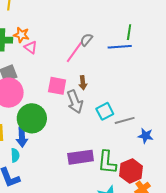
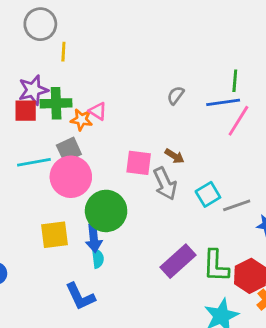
orange star: (21, 35) -> (81, 120), moved
pink line: (74, 52) -> (238, 121), moved
brown arrow: (83, 83) -> (175, 156), turned -48
cyan semicircle: (15, 155) -> (98, 258), moved
purple rectangle: (81, 157) -> (178, 261), turned -30

